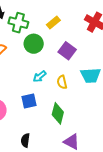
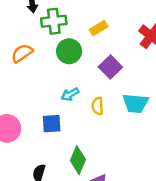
green cross: (18, 23) -> (54, 21), turned -30
green diamond: (58, 113) -> (78, 160), moved

